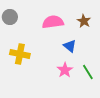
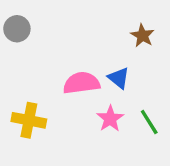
pink semicircle: (53, 22) -> (81, 83), moved
yellow cross: (20, 54) -> (29, 120), moved

